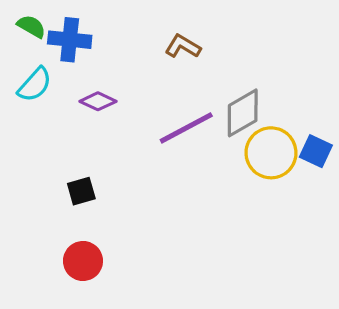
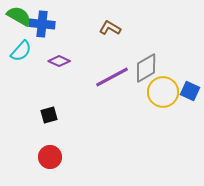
green semicircle: (31, 26) -> (19, 16), size x1.4

